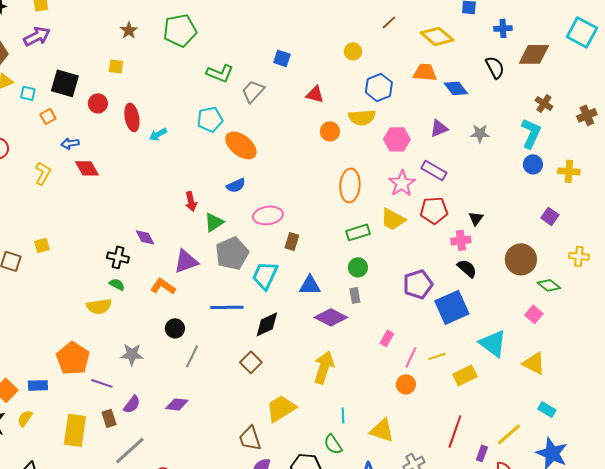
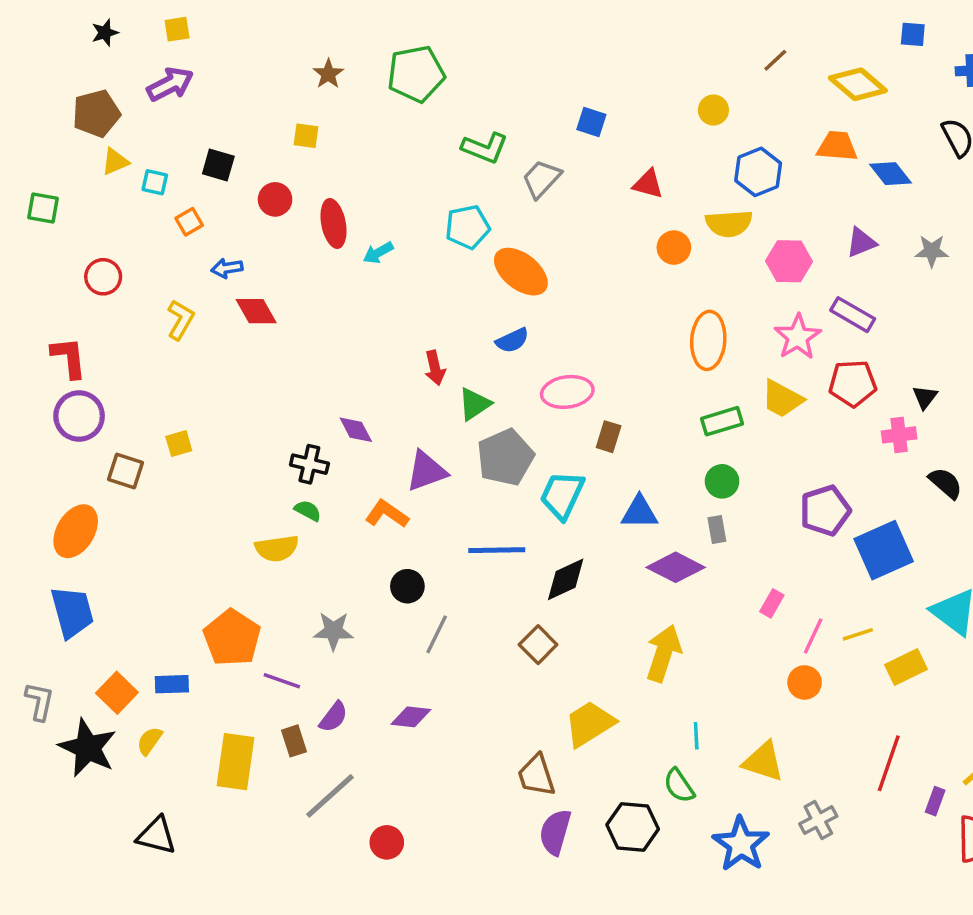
black square: (65, 83) -> (218, 165), size x0.7
black semicircle: (467, 268) -> (945, 483), moved

